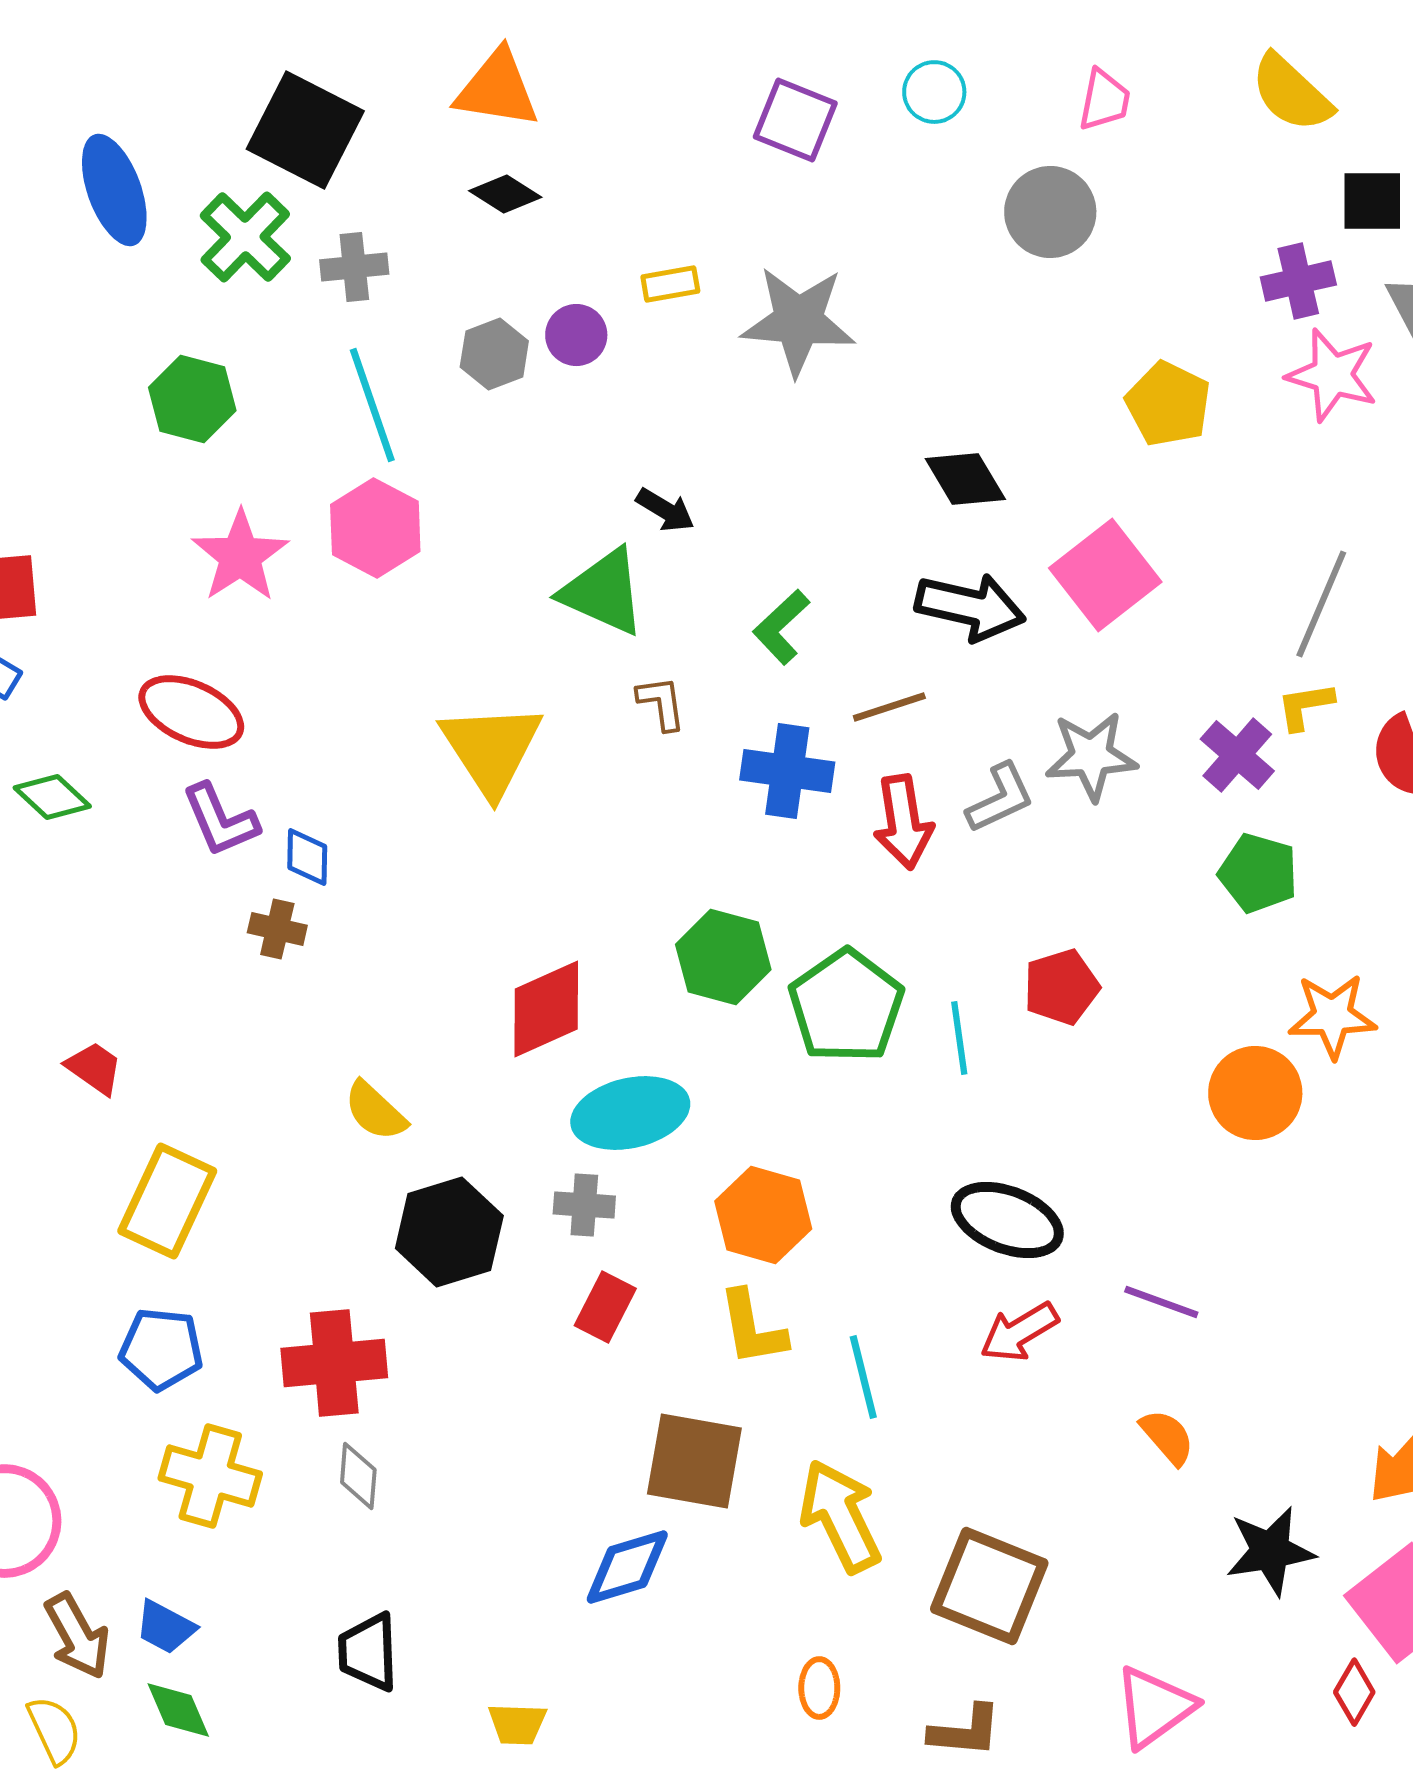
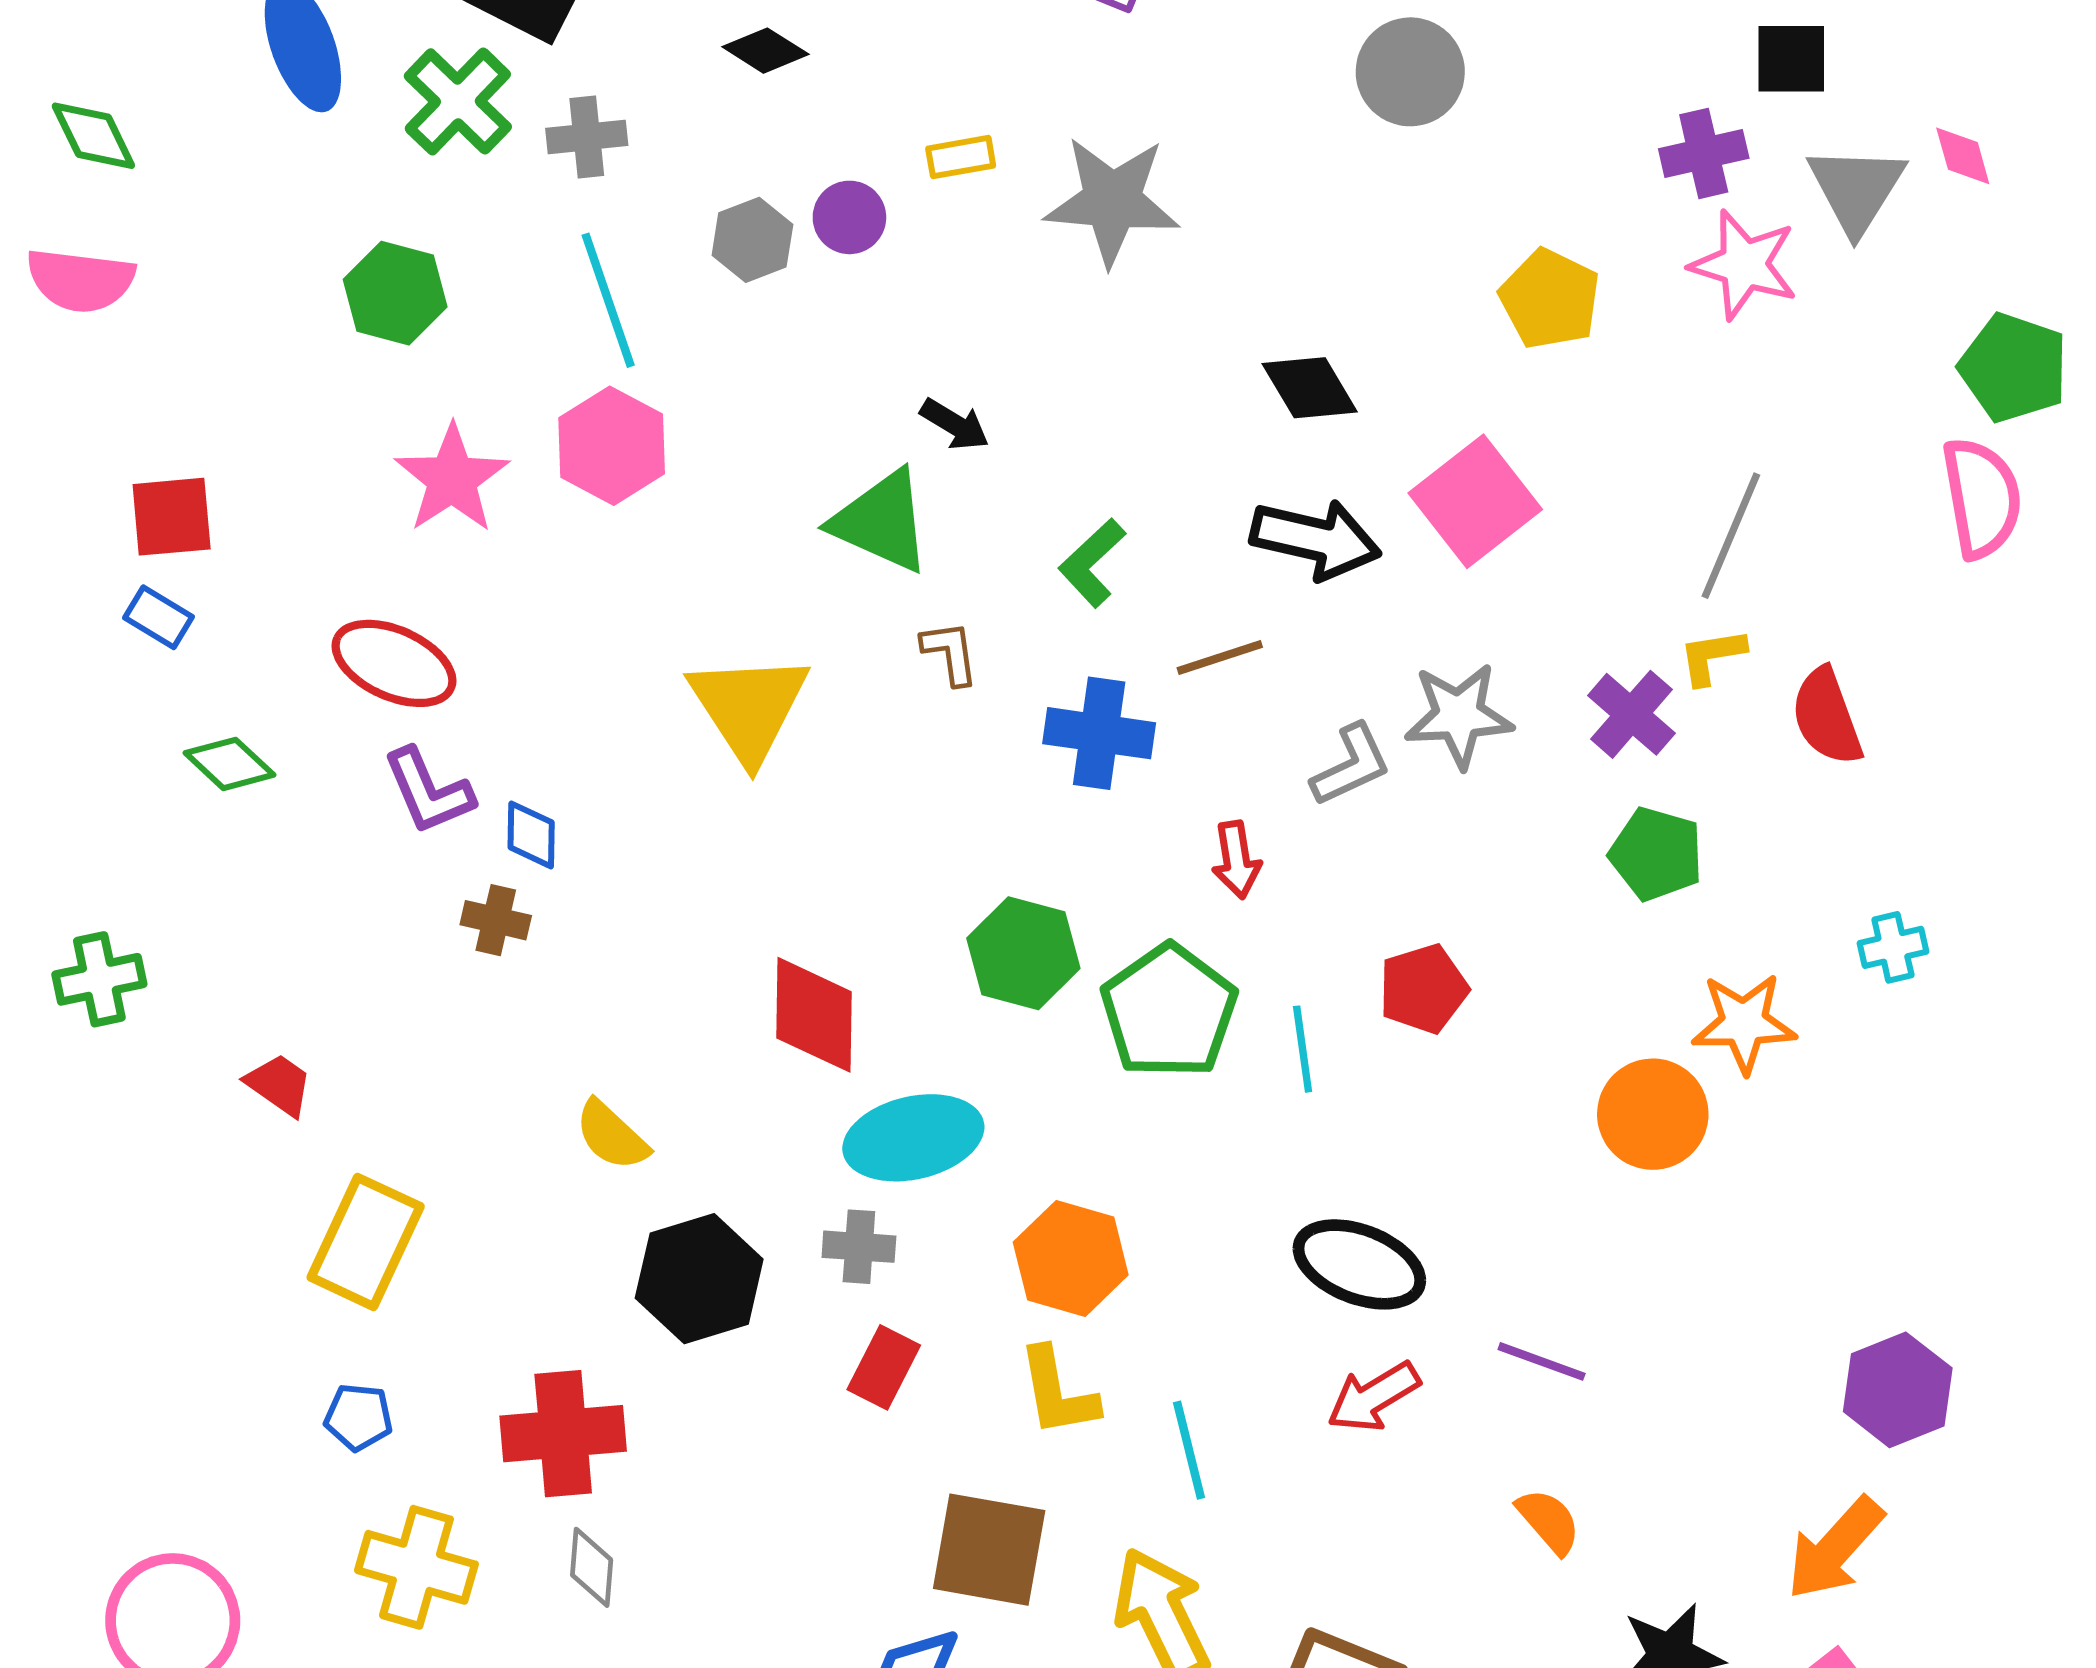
red arrow: (903, 822) -> (1236, 860), moved, size x0.7
red diamond: (546, 1009) -> (814, 1015), turned -65
blue pentagon: (161, 1349) -> (358, 1417), size x0.7

